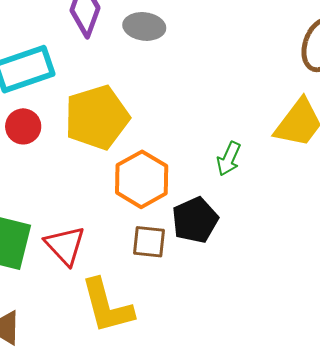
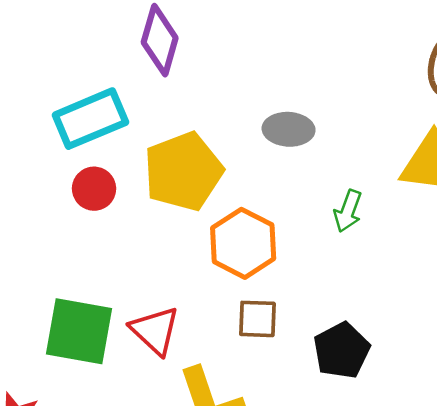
gray ellipse: (144, 26) -> (289, 129), moved
black pentagon: (195, 220) -> (342, 350), moved

